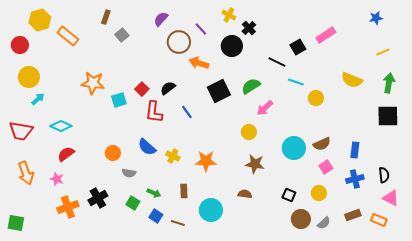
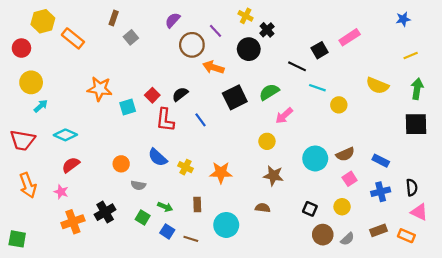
blue rectangle: (355, 150) -> (381, 161), turned -70

